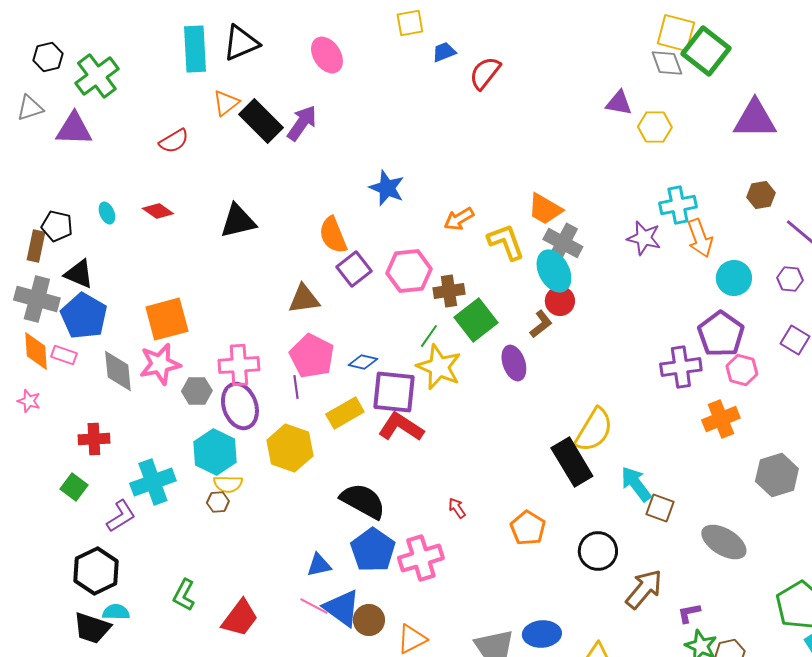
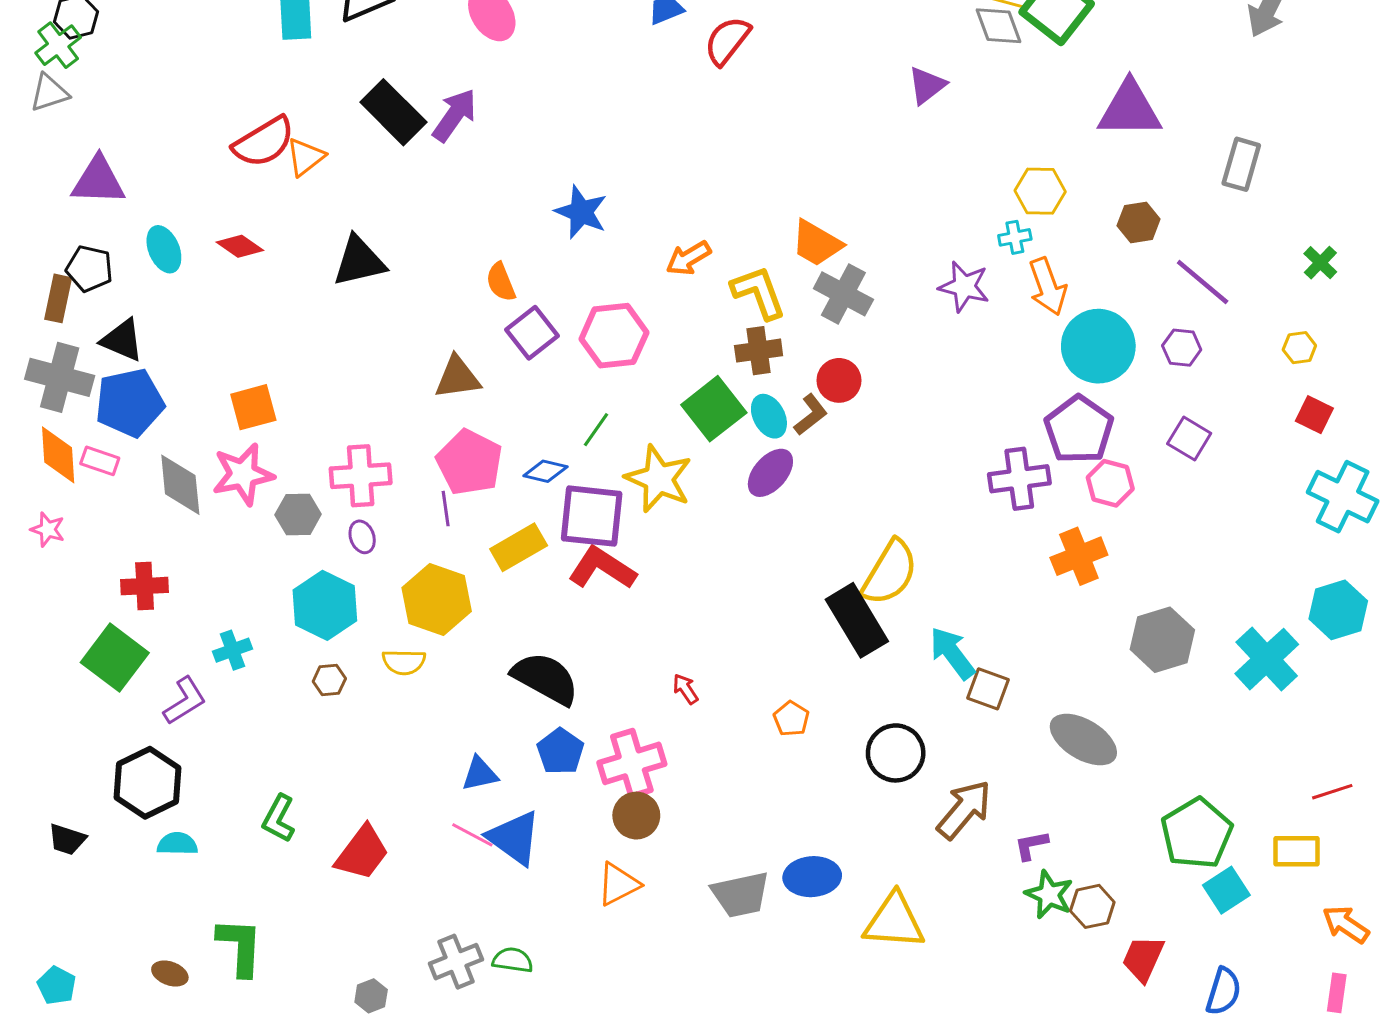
green cross: (97, 76) -> (58, 45), moved, size x0.7
orange triangle: (226, 103) -> (305, 157), moved
purple triangle: (619, 103) -> (927, 85), turned -48
yellow hexagon: (655, 127) -> (1040, 191), moved
purple triangle: (74, 129) -> (98, 181), moved
red semicircle: (174, 141) -> (264, 142), size x1.4
cyan cross: (678, 205) -> (1015, 237), size x0.6
cyan ellipse: (107, 213) -> (164, 249), size x1.4
orange semicircle: (333, 235) -> (501, 282), size x0.7
cyan ellipse: (554, 271) -> (769, 416), moved, size x0.7
cyan circle: (734, 278) -> (1098, 346), size x1.4
brown cross: (449, 291) -> (759, 351), moved
blue pentagon: (84, 316) -> (130, 403), turned 30
orange square: (167, 319) -> (253, 407), size x0.7
green line: (429, 336) -> (596, 430), moved
purple ellipse: (514, 363) -> (770, 473), turned 60
purple ellipse: (240, 406) -> (362, 537), size x0.5
cyan cross: (153, 482) -> (232, 650), size x0.6
yellow semicircle: (228, 484) -> (404, 662), moved
green square: (74, 487) -> (115, 658), size x1.6
orange pentagon: (528, 528) -> (791, 719), size x0.7
blue pentagon: (373, 550) -> (560, 751), size x0.7
brown circle: (369, 620) -> (636, 816), moved
black trapezoid: (92, 628) -> (67, 839), moved, size x0.7

